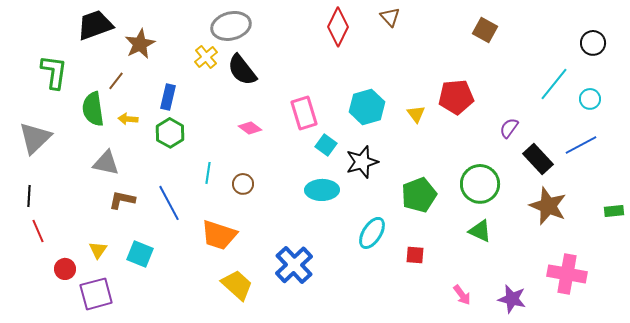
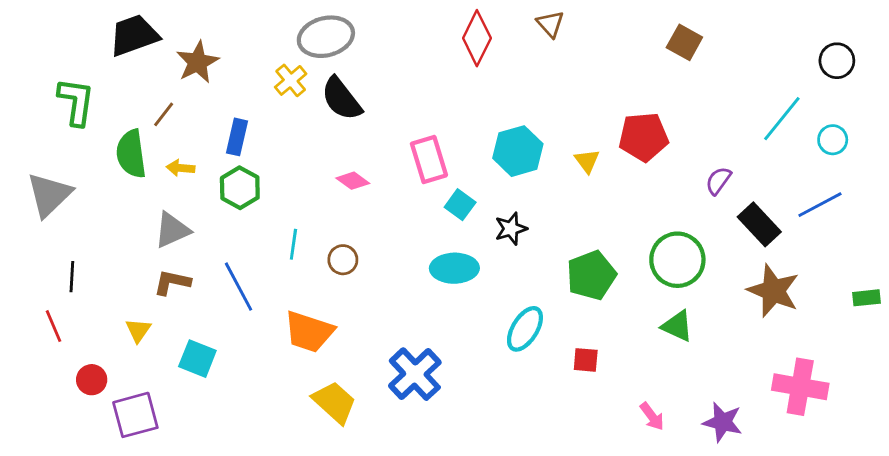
black star: (362, 162) -> (511, 229), size x0.7
gray triangle: (106, 163) -> (172, 230), moved, turned -36
black line: (29, 196) -> (72, 277), moved
yellow triangle: (98, 250) -> (138, 330), moved

